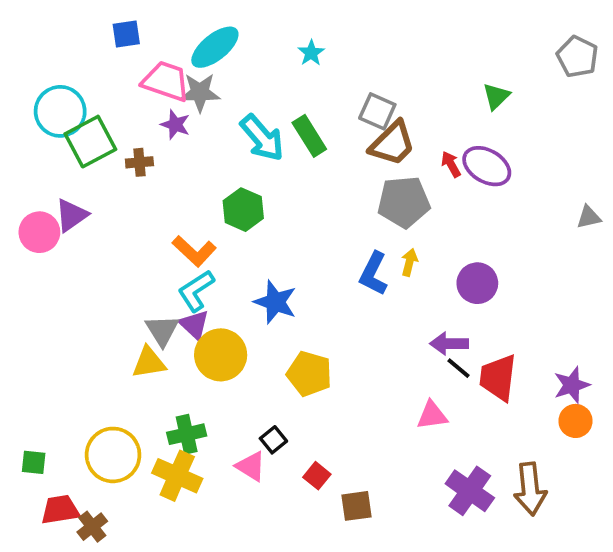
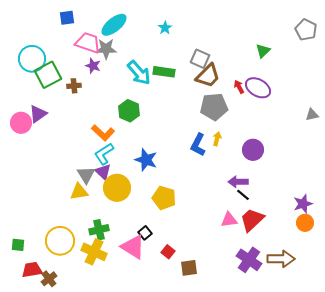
green rectangle: (309, 136) -> (164, 72), turned -50
red trapezoid: (498, 378) -> (252, 220), moved, turned 40
pink triangle: (251, 466) -> (133, 247), size x1.5
brown arrow: (530, 489) -> (281, 259), turned -84

